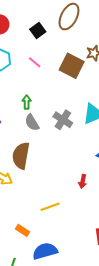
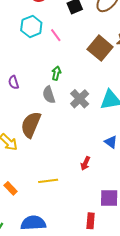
pink line: (35, 62) -> (56, 35), moved
green arrow: (27, 102) -> (56, 73), moved
orange rectangle: (22, 230) -> (11, 188), moved

